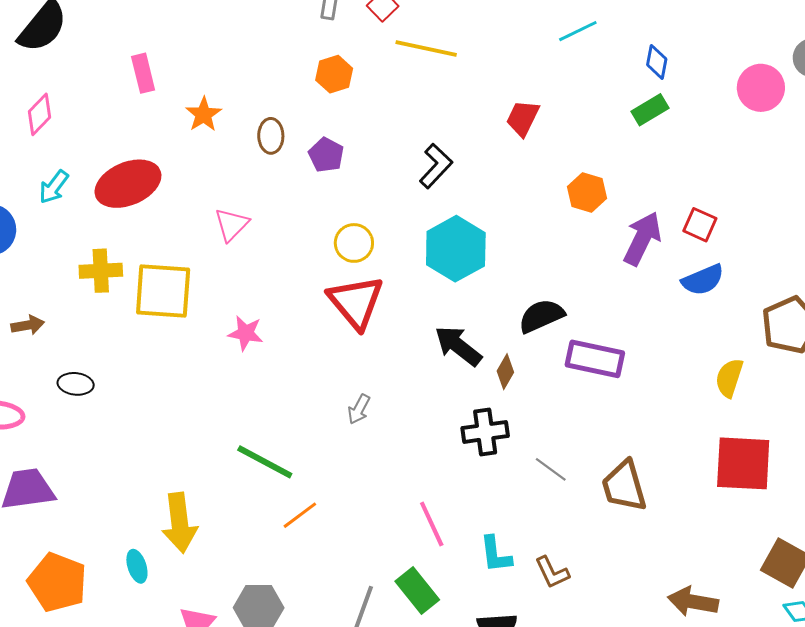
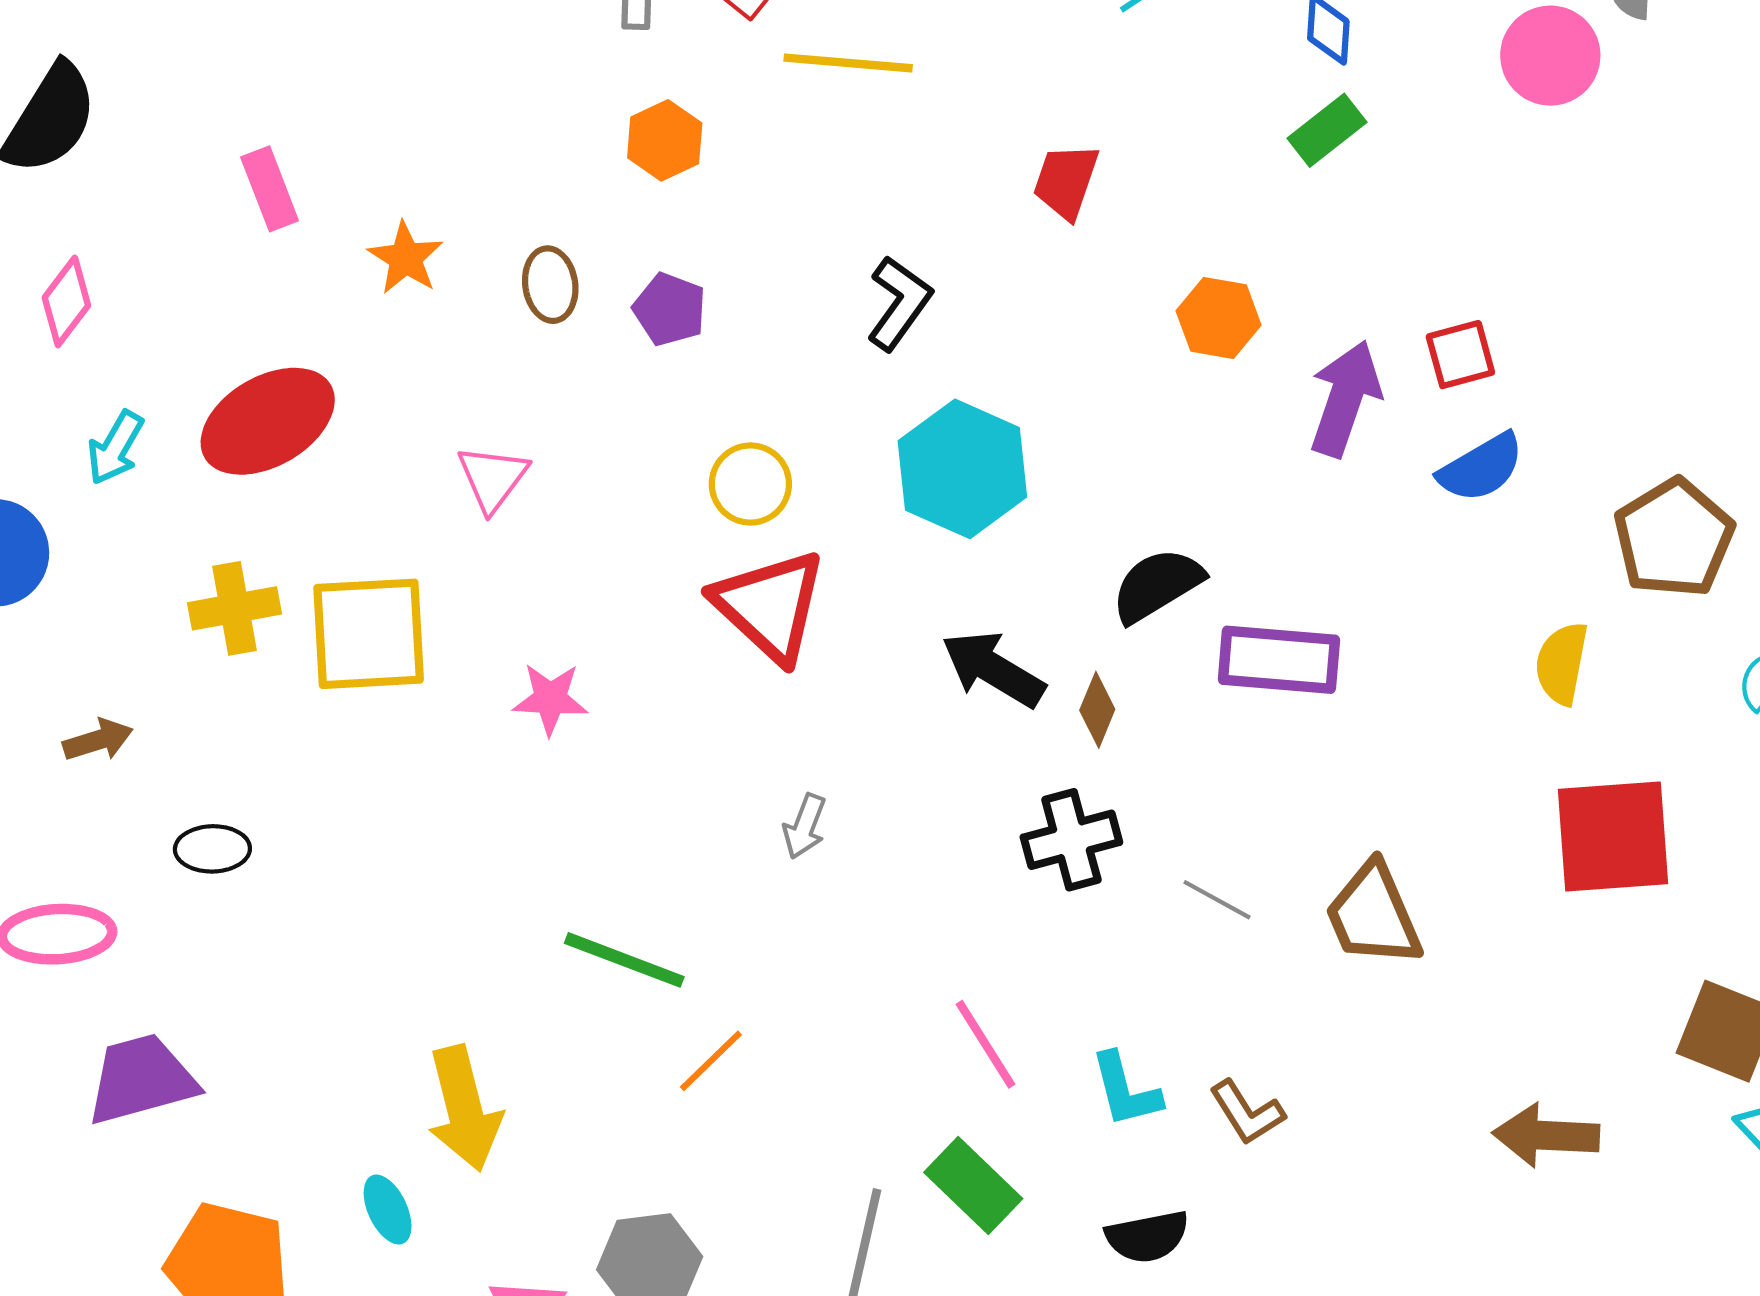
red square: (700, 225) -> (1460, 355), turned -32

